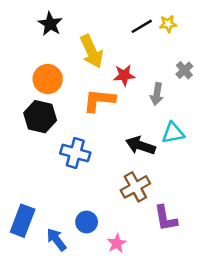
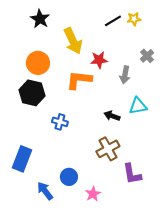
black arrow: (140, 145) -> (112, 116), size x0.7
blue cross: (75, 153) -> (60, 122), size x0.7
blue rectangle: (23, 221) -> (22, 159), moved

